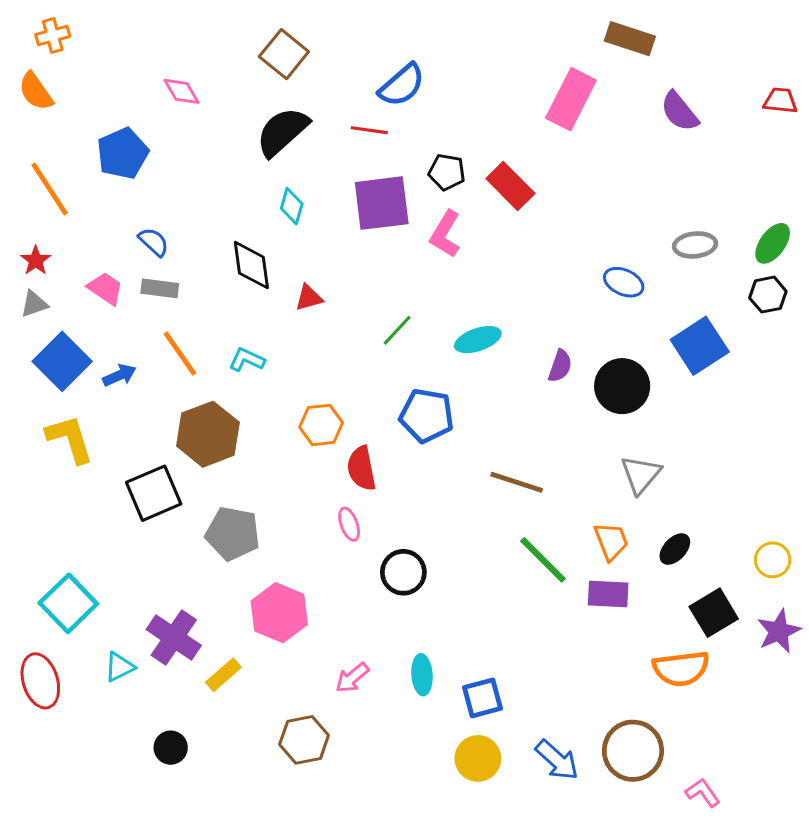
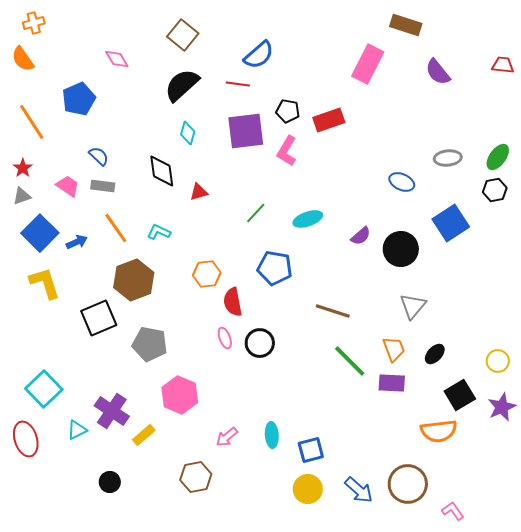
red rectangle: (510, 186) -> (329, 120), turned -64
purple semicircle: (560, 366) -> (361, 236), turned 30
black circle: (403, 572) -> (260, 343), moved

